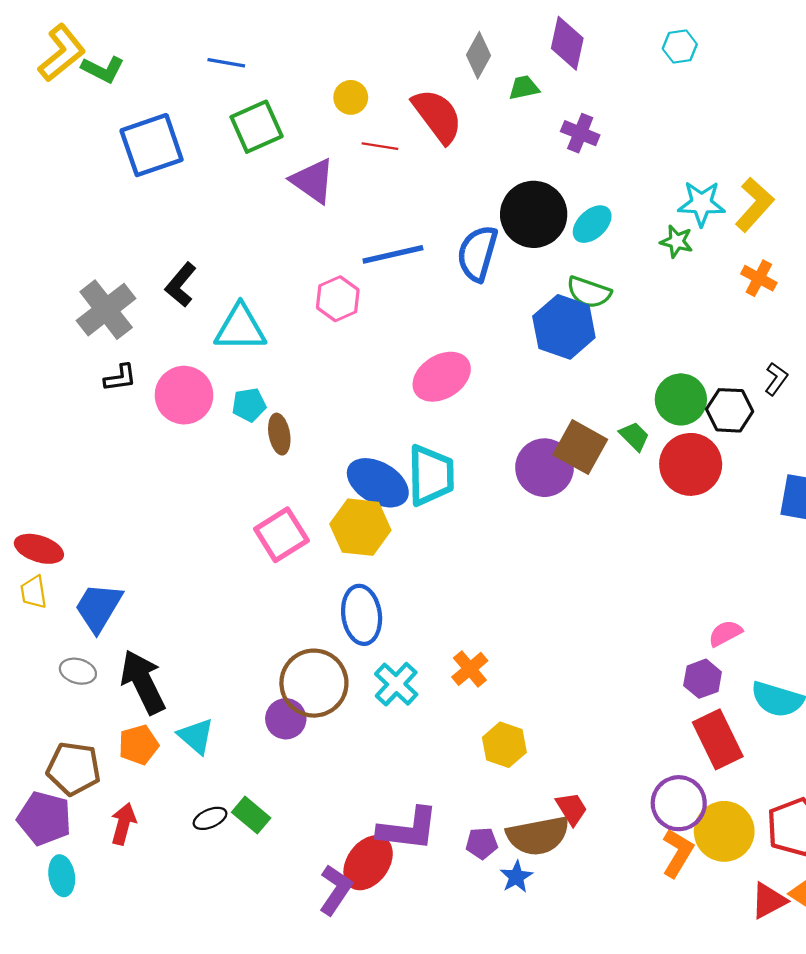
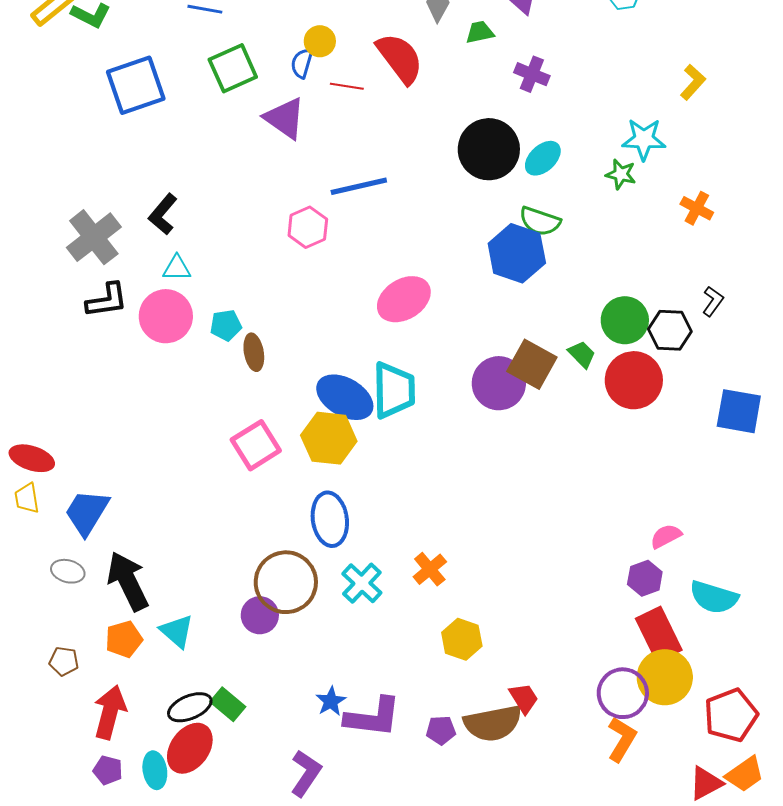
yellow L-shape: (754, 205) -> (693, 82), moved, size x0.7
blue semicircle: (477, 253) -> (302, 63), moved, size x0.6
cyan triangle: (240, 328) -> (177, 268), moved, size x0.6
black L-shape: (120, 378) -> (107, 300), size x1.4
brown pentagon: (74, 769) -> (64, 661), size x0.6
purple pentagon: (44, 818) -> (108, 770), moved, size x0.6
black ellipse: (210, 818) -> (190, 707), size x1.4
red arrow: (123, 824) -> (110, 712), size x1.4
yellow circle: (724, 831) -> (665, 677), moved
red ellipse: (368, 863) -> (190, 748), moved
cyan ellipse: (62, 876) -> (155, 770), moved
blue star: (516, 877) -> (331, 701), moved

